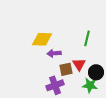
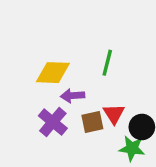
green line: (87, 38) -> (107, 63), moved
purple cross: (55, 85) -> (53, 122), moved, turned -30

